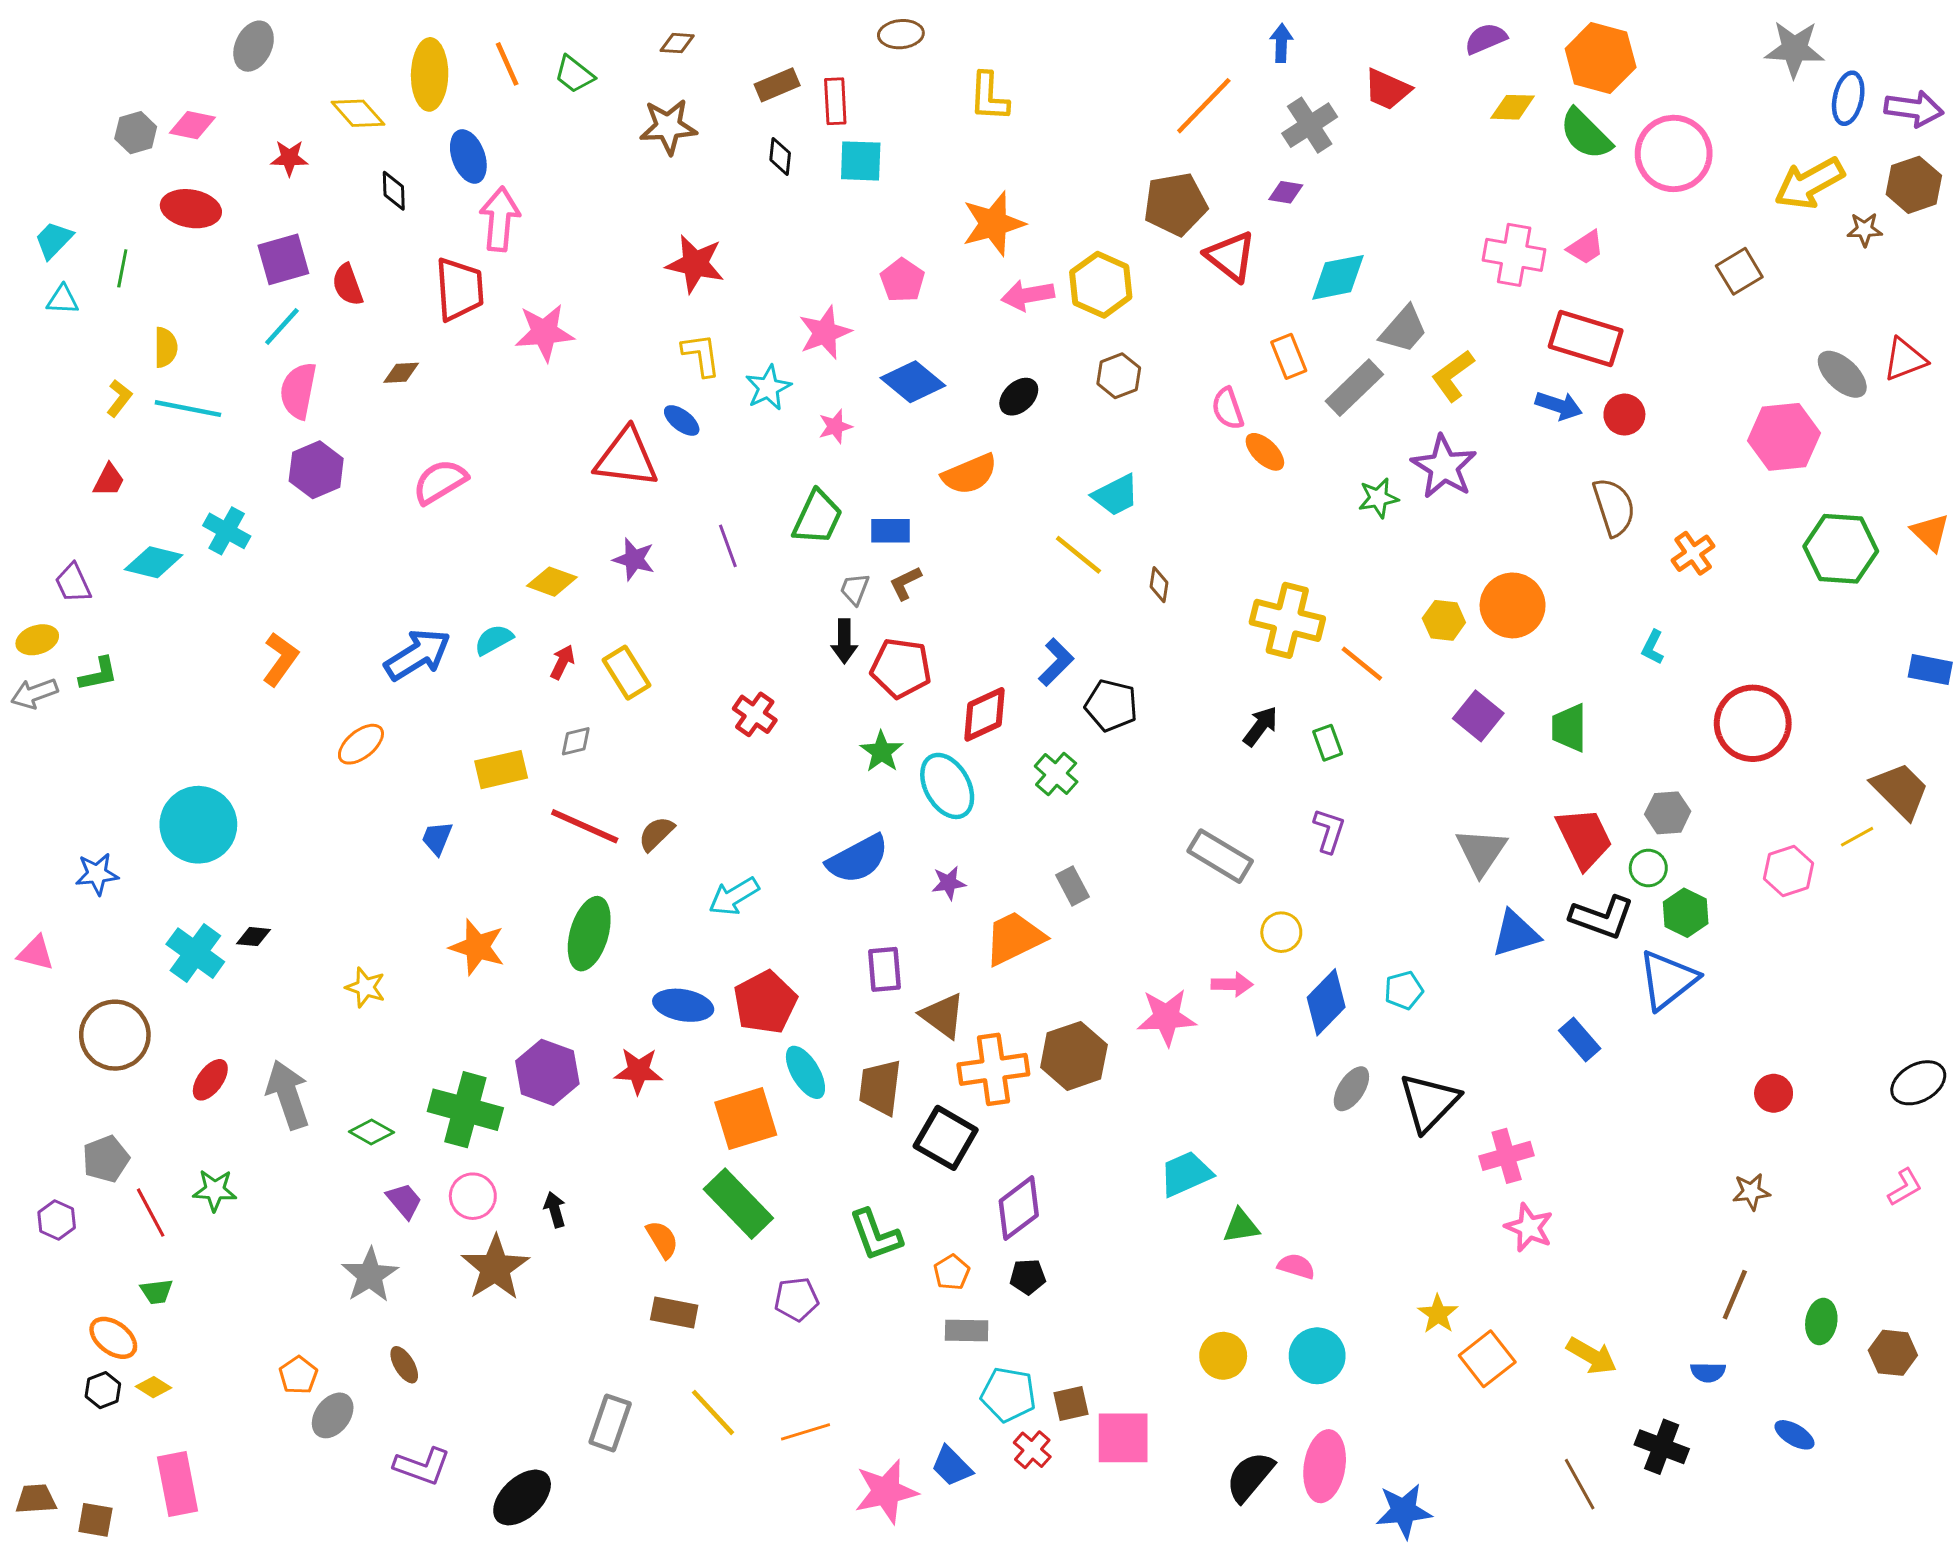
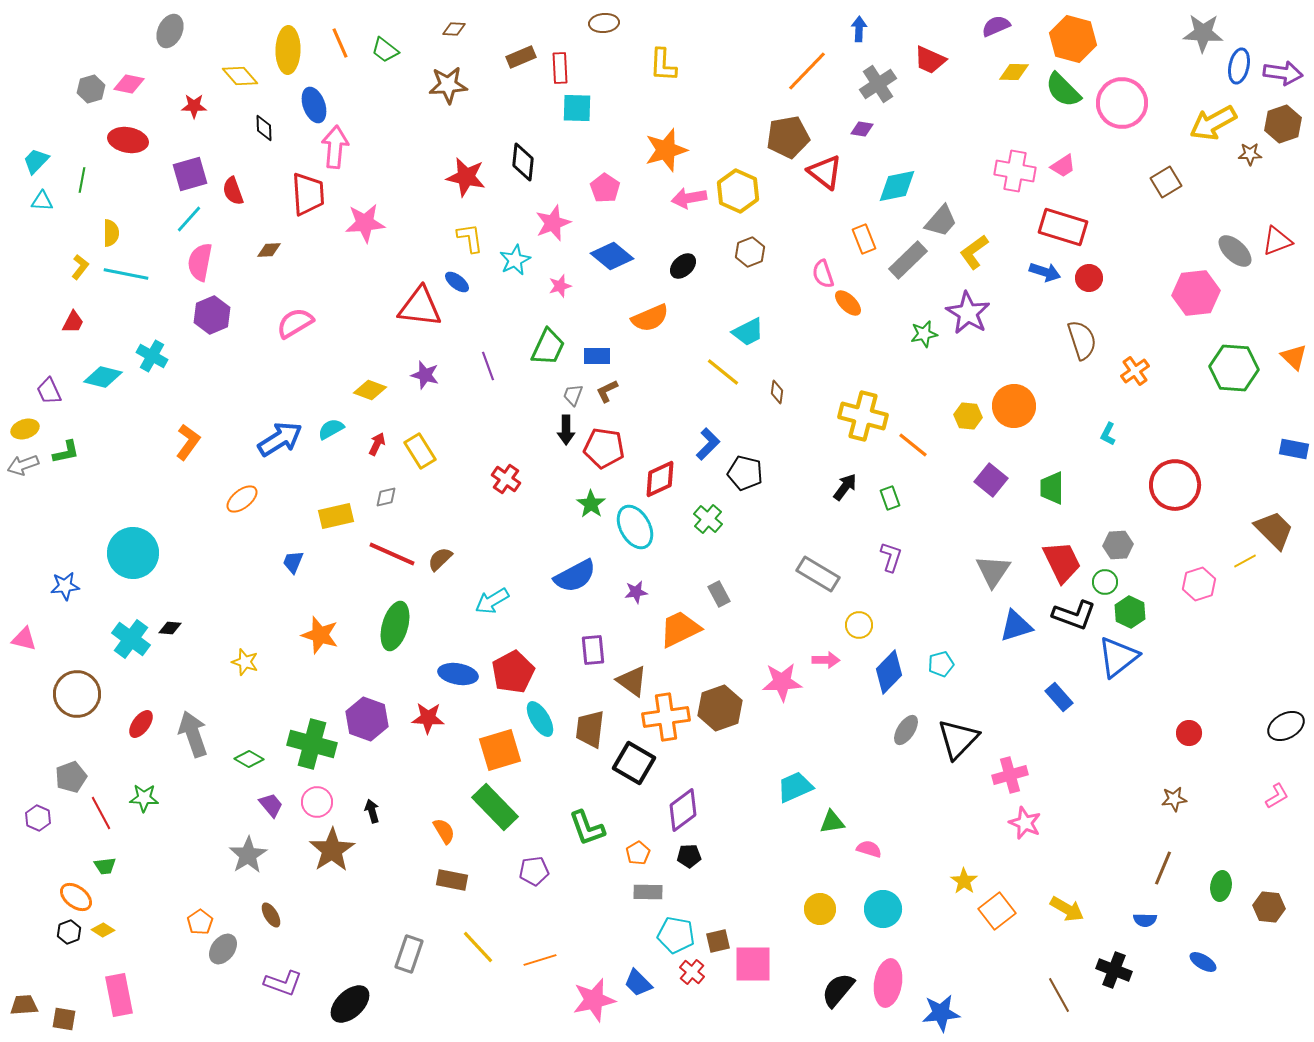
black diamond: (780, 156) -> (523, 162), moved, size x1.5

